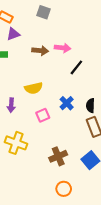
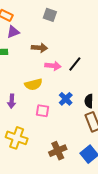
gray square: (43, 12) -> (50, 15), moved
pink arrow: (63, 48) -> (53, 66), moved
pink square: (43, 115) -> (43, 111), turned 32

